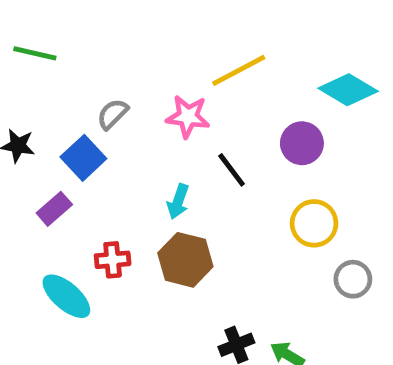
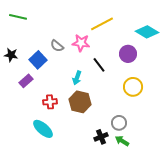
gray semicircle: (113, 114) -> (57, 46), moved, turned -96
gray circle: (353, 279) -> (119, 123), moved
cyan ellipse: (66, 296) -> (43, 129), moved

